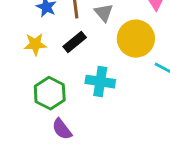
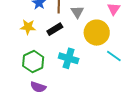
purple semicircle: (62, 129) -> (38, 87), turned -42

